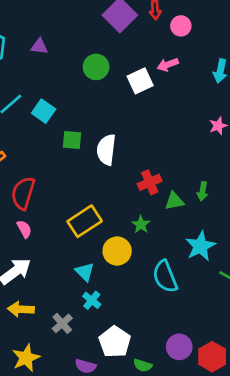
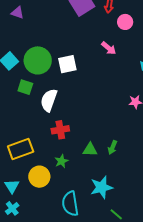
pink arrow: (168, 65) -> (109, 48), turned -133
green circle: (96, 67) -> (38, 60), moved, size x1.4
white square: (140, 81) -> (67, 64), moved
red cross: (150, 182) -> (60, 130), moved

